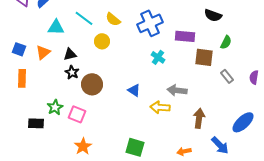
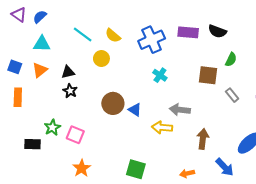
cyan triangle: (56, 27) -> (42, 44), moved
purple rectangle: (185, 36) -> (188, 32), moved
brown circle: (92, 84) -> (113, 103), moved

